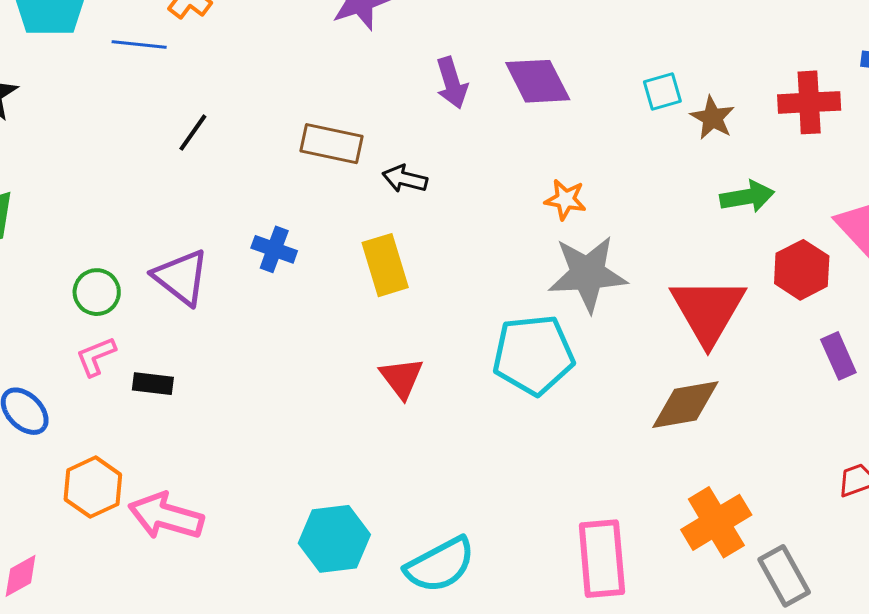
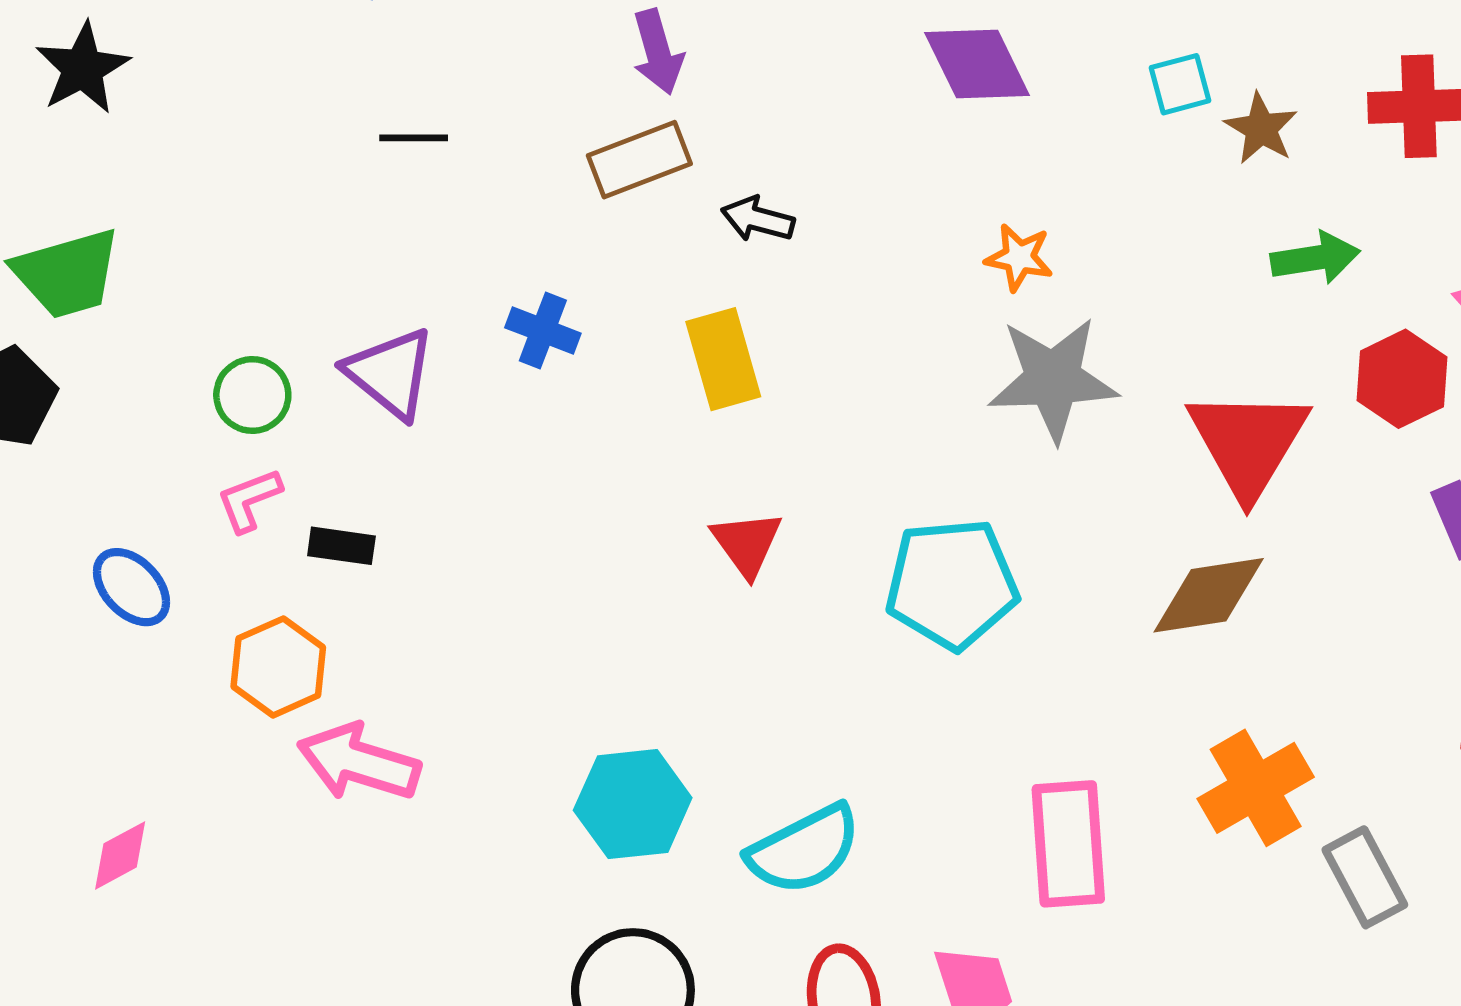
purple arrow: (452, 83) -> (658, 52), moved
black line: (193, 133) -> (414, 138), turned 54
brown rectangle: (332, 144) -> (639, 160), turned -34
cyan pentagon: (533, 355) -> (952, 584), moved
orange hexagon: (93, 487) -> (278, 667), moved

